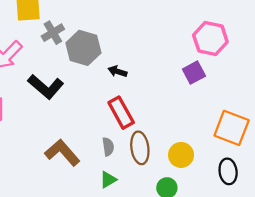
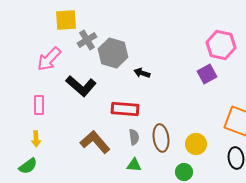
red rectangle: (121, 113) -> (125, 109), moved, turned -56
green triangle: (108, 180) -> (134, 165), turned 35

